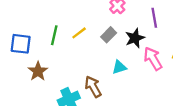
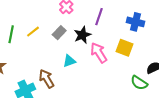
purple line: (154, 18) -> (99, 17), turned 30

